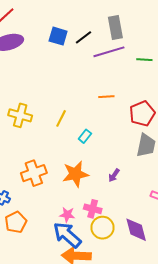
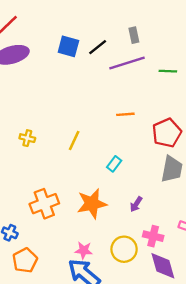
gray rectangle: (115, 28) -> (134, 35), size x0.6
yellow cross: (20, 115) -> (27, 138), size x0.6
cyan rectangle: (85, 136) -> (114, 164), moved
pink cross: (93, 209) -> (153, 236), moved
yellow circle: (102, 228) -> (124, 249), moved

